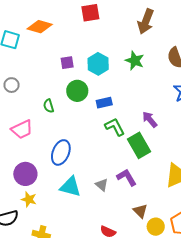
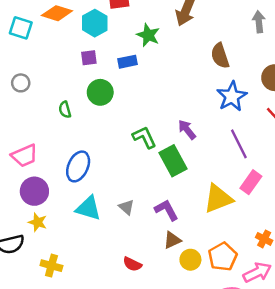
green star: (135, 61) -> (148, 35), moved
cyan hexagon: (98, 64) -> (95, 23), moved
blue rectangle: (104, 103) -> (128, 62), moved
pink trapezoid: (22, 129) -> (24, 156), moved
purple L-shape: (127, 177) -> (166, 210), moved
brown triangle: (140, 211) -> (172, 240), turned 49

